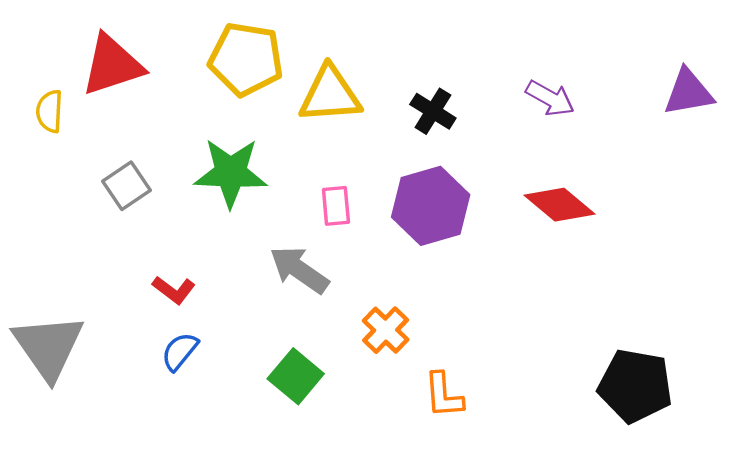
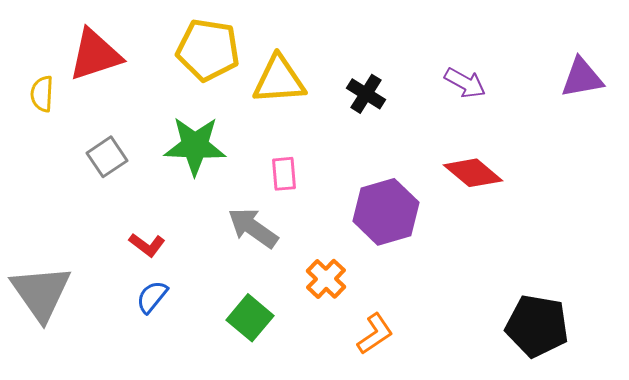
purple hexagon: (431, 206) -> (386, 212), moved
orange L-shape: (444, 395) -> (375, 334), turned -120

